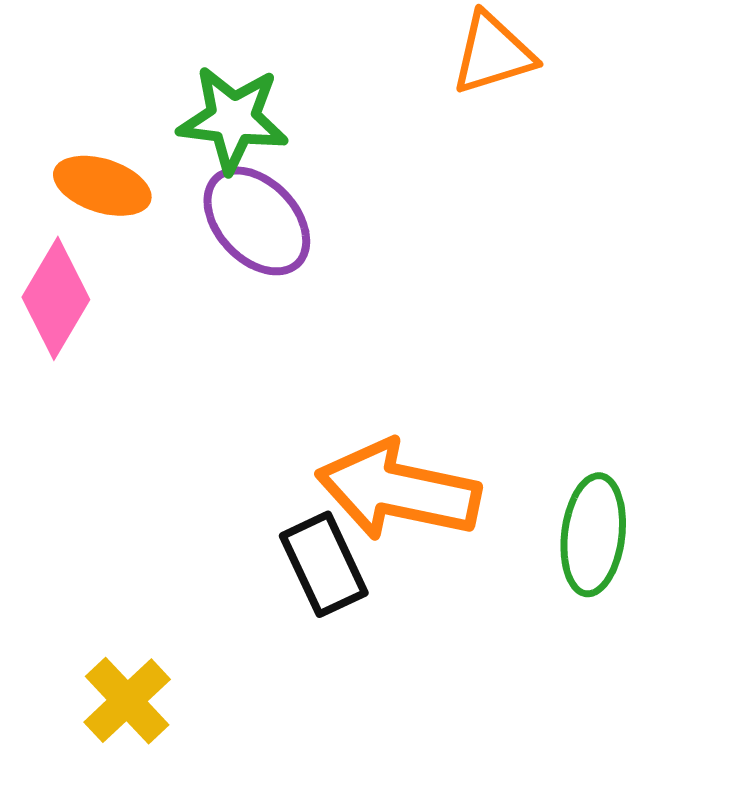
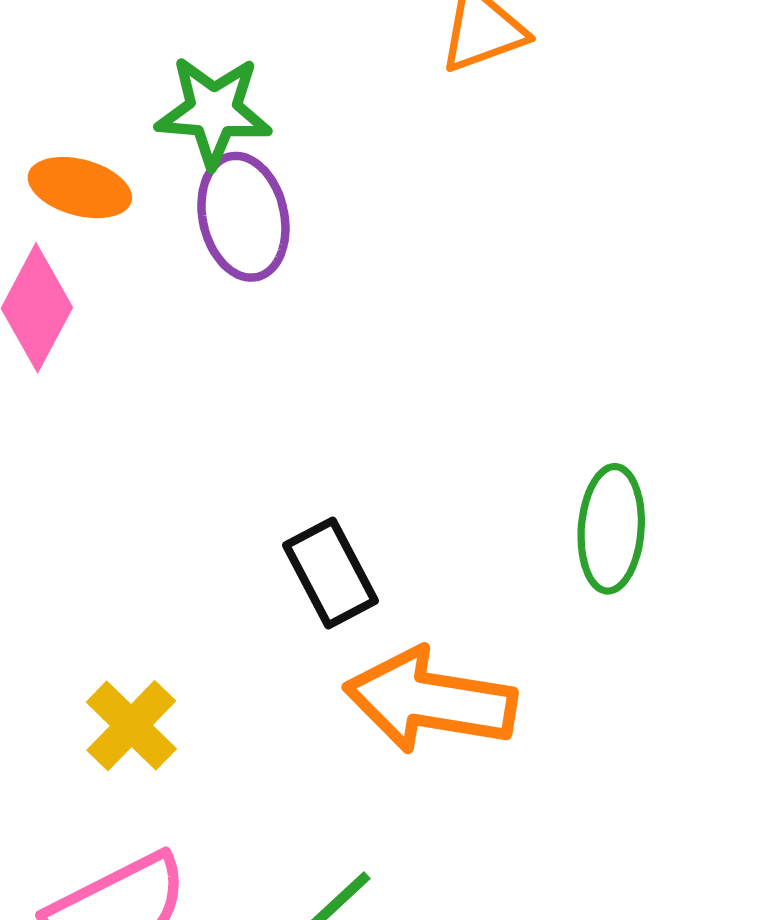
purple ellipse: (257, 221) -> (243, 217), turned 33
orange arrow: (398, 491) -> (430, 701), moved

